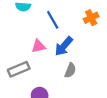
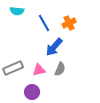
orange cross: (91, 18) -> (69, 23), moved
pink triangle: (38, 46) -> (39, 70), moved

